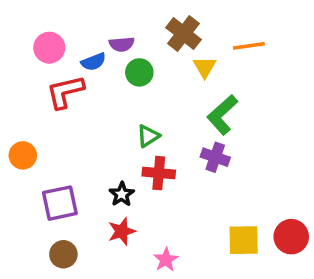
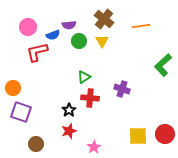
yellow triangle: (205, 67) -> (102, 41), moved
green L-shape: (222, 115) -> (163, 65), moved
purple square: (60, 203) -> (21, 112), moved, turned 30

